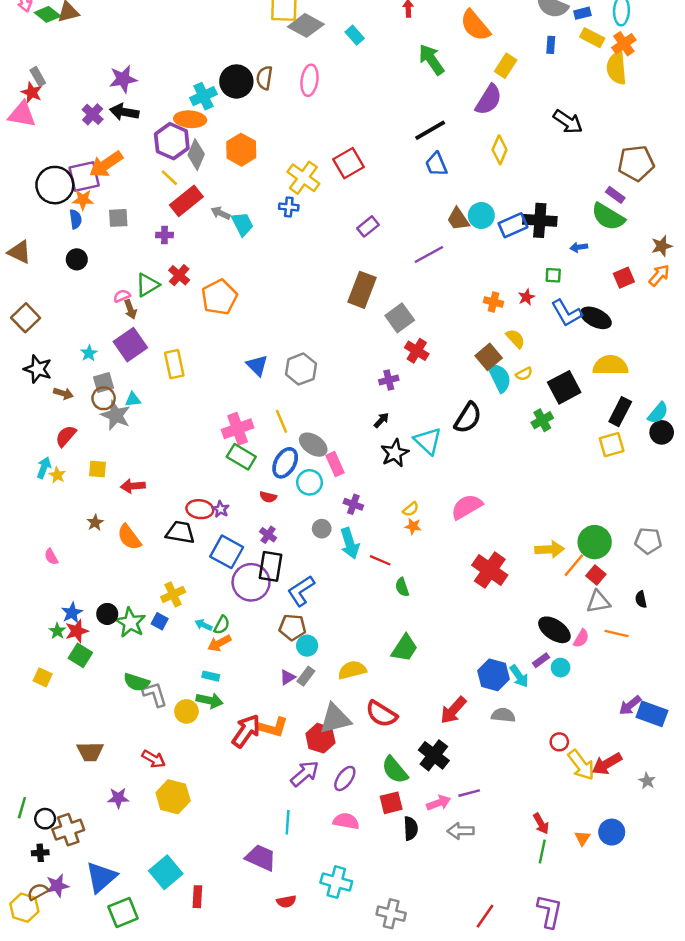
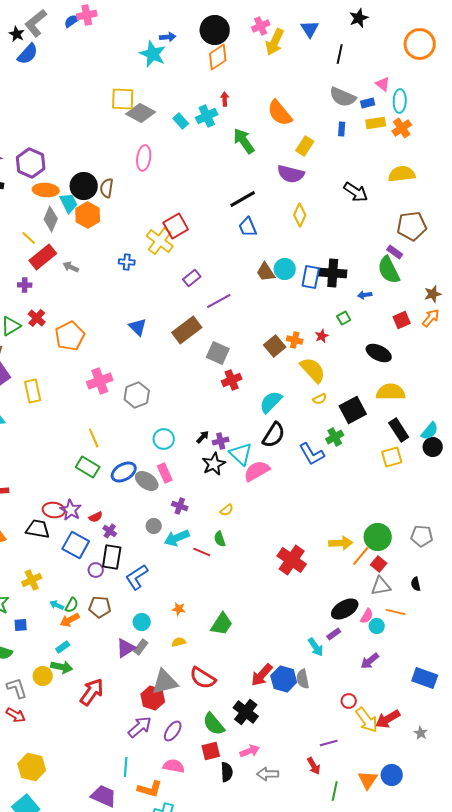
yellow rectangle: (592, 38) -> (376, 123), turned -36
yellow semicircle: (617, 68) -> (402, 174), moved, turned 88
brown semicircle: (264, 78) -> (107, 188), moved
black circle: (236, 81) -> (84, 186), moved
cyan cross: (203, 96) -> (207, 116), moved
purple semicircle: (489, 100) -> (291, 174), turned 72
purple hexagon: (172, 141) -> (31, 163), moved
yellow cross: (303, 178) -> (160, 241), moved
green semicircle: (608, 217) -> (389, 270), turned 32
cyan trapezoid: (242, 224) -> (69, 203), moved
blue rectangle: (513, 225) -> (311, 277), turned -55
purple line: (429, 254) -> (219, 301), moved
green square: (553, 275) -> (344, 318), turned -32
brown rectangle: (362, 290) -> (187, 330), turned 32
blue L-shape: (567, 313) -> (312, 454), moved
gray square: (400, 318) -> (218, 353), turned -30
yellow semicircle: (515, 339) -> (313, 370), size x1.6
red cross: (417, 351) -> (232, 380), turned 36
brown square: (489, 357) -> (275, 346), moved
blue triangle: (257, 365) -> (138, 327), moved
cyan semicircle: (500, 378) -> (271, 402), moved, turned -110
purple cross: (389, 380) -> (221, 441), moved
black rectangle: (620, 412) -> (399, 430), turned -60
yellow line: (281, 421) -> (94, 438), moved
pink cross: (238, 429) -> (100, 381), moved
gray ellipse: (313, 445) -> (147, 481), moved
blue ellipse: (285, 463) -> (124, 472), turned 30
cyan circle: (310, 482) -> (164, 439), moved
red semicircle: (268, 497) -> (96, 517), moved, turned -40
pink semicircle: (467, 507) -> (257, 471), moved
purple star: (221, 509) -> (71, 510), size x1.5
orange star: (413, 526) -> (179, 609), moved
cyan arrow: (350, 543) -> (177, 538), turned 85
purple circle: (251, 582) -> (96, 570), size x0.5
green semicircle: (402, 587) -> (220, 539), moved
blue square: (160, 621) -> (21, 625), moved, turned -32
brown pentagon: (292, 627) -> (100, 607), moved
black ellipse: (554, 630) -> (345, 609), turned -64
cyan circle: (561, 668) -> (377, 626), moved
yellow semicircle: (352, 670) -> (179, 642), size x0.6
blue hexagon: (493, 675) -> (284, 679), moved
cyan rectangle: (211, 676) -> (63, 647), turned -48
purple triangle: (288, 677) -> (126, 648), size x1.5
gray L-shape: (155, 694) -> (17, 688), moved
purple arrow: (630, 705) -> (370, 661), moved
gray semicircle: (503, 715) -> (303, 679), turned -108
orange L-shape: (273, 727) -> (150, 789), moved
purple line: (469, 793) -> (329, 743), moved
yellow hexagon: (173, 797) -> (32, 767), moved
red arrow: (541, 824) -> (314, 766), moved
orange triangle: (582, 838) -> (368, 780), size x1.5

